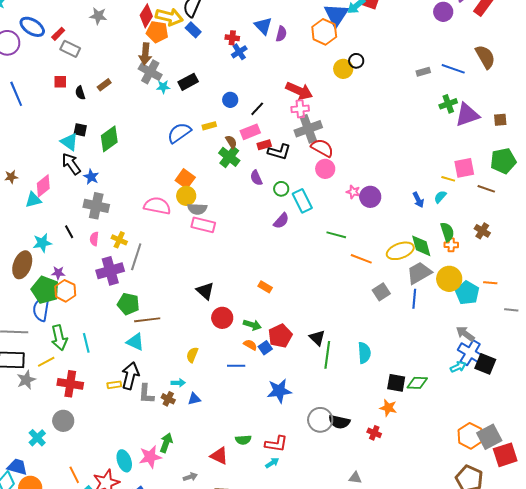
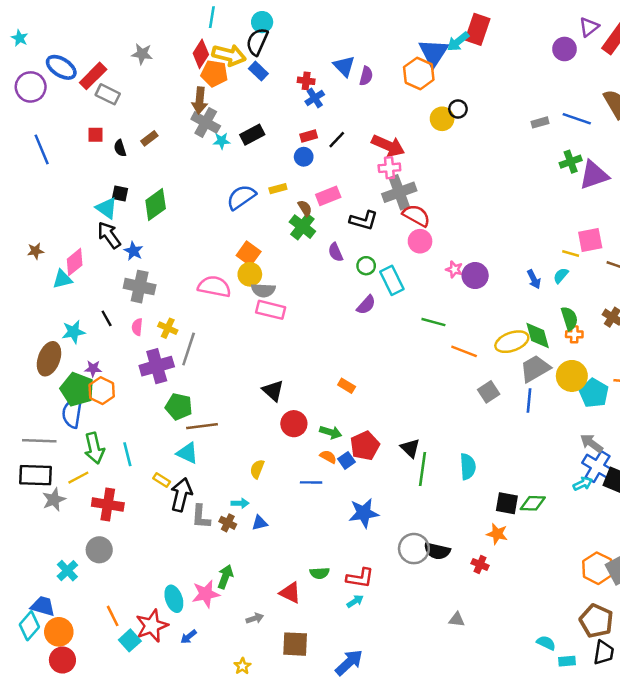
red rectangle: (58, 34) -> (93, 76), size x1.6
black line: (257, 109) -> (337, 140), moved
red rectangle: (264, 145) -> (309, 136), moved
yellow rectangle: (114, 385) -> (162, 480), moved, turned 40

